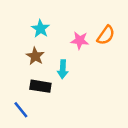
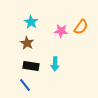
cyan arrow: (63, 69) -> (55, 64), moved
blue line: (21, 110) -> (25, 85), moved

